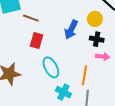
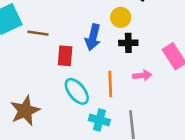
red rectangle: (36, 40) -> (65, 56), moved
pink arrow: (103, 57) -> (142, 75), moved
orange line: (84, 75) -> (110, 84), moved

